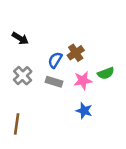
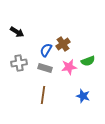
gray cross: (23, 76) -> (19, 63), turned 35
blue star: (84, 111) -> (83, 96), moved
brown line: (17, 124) -> (43, 95), moved

